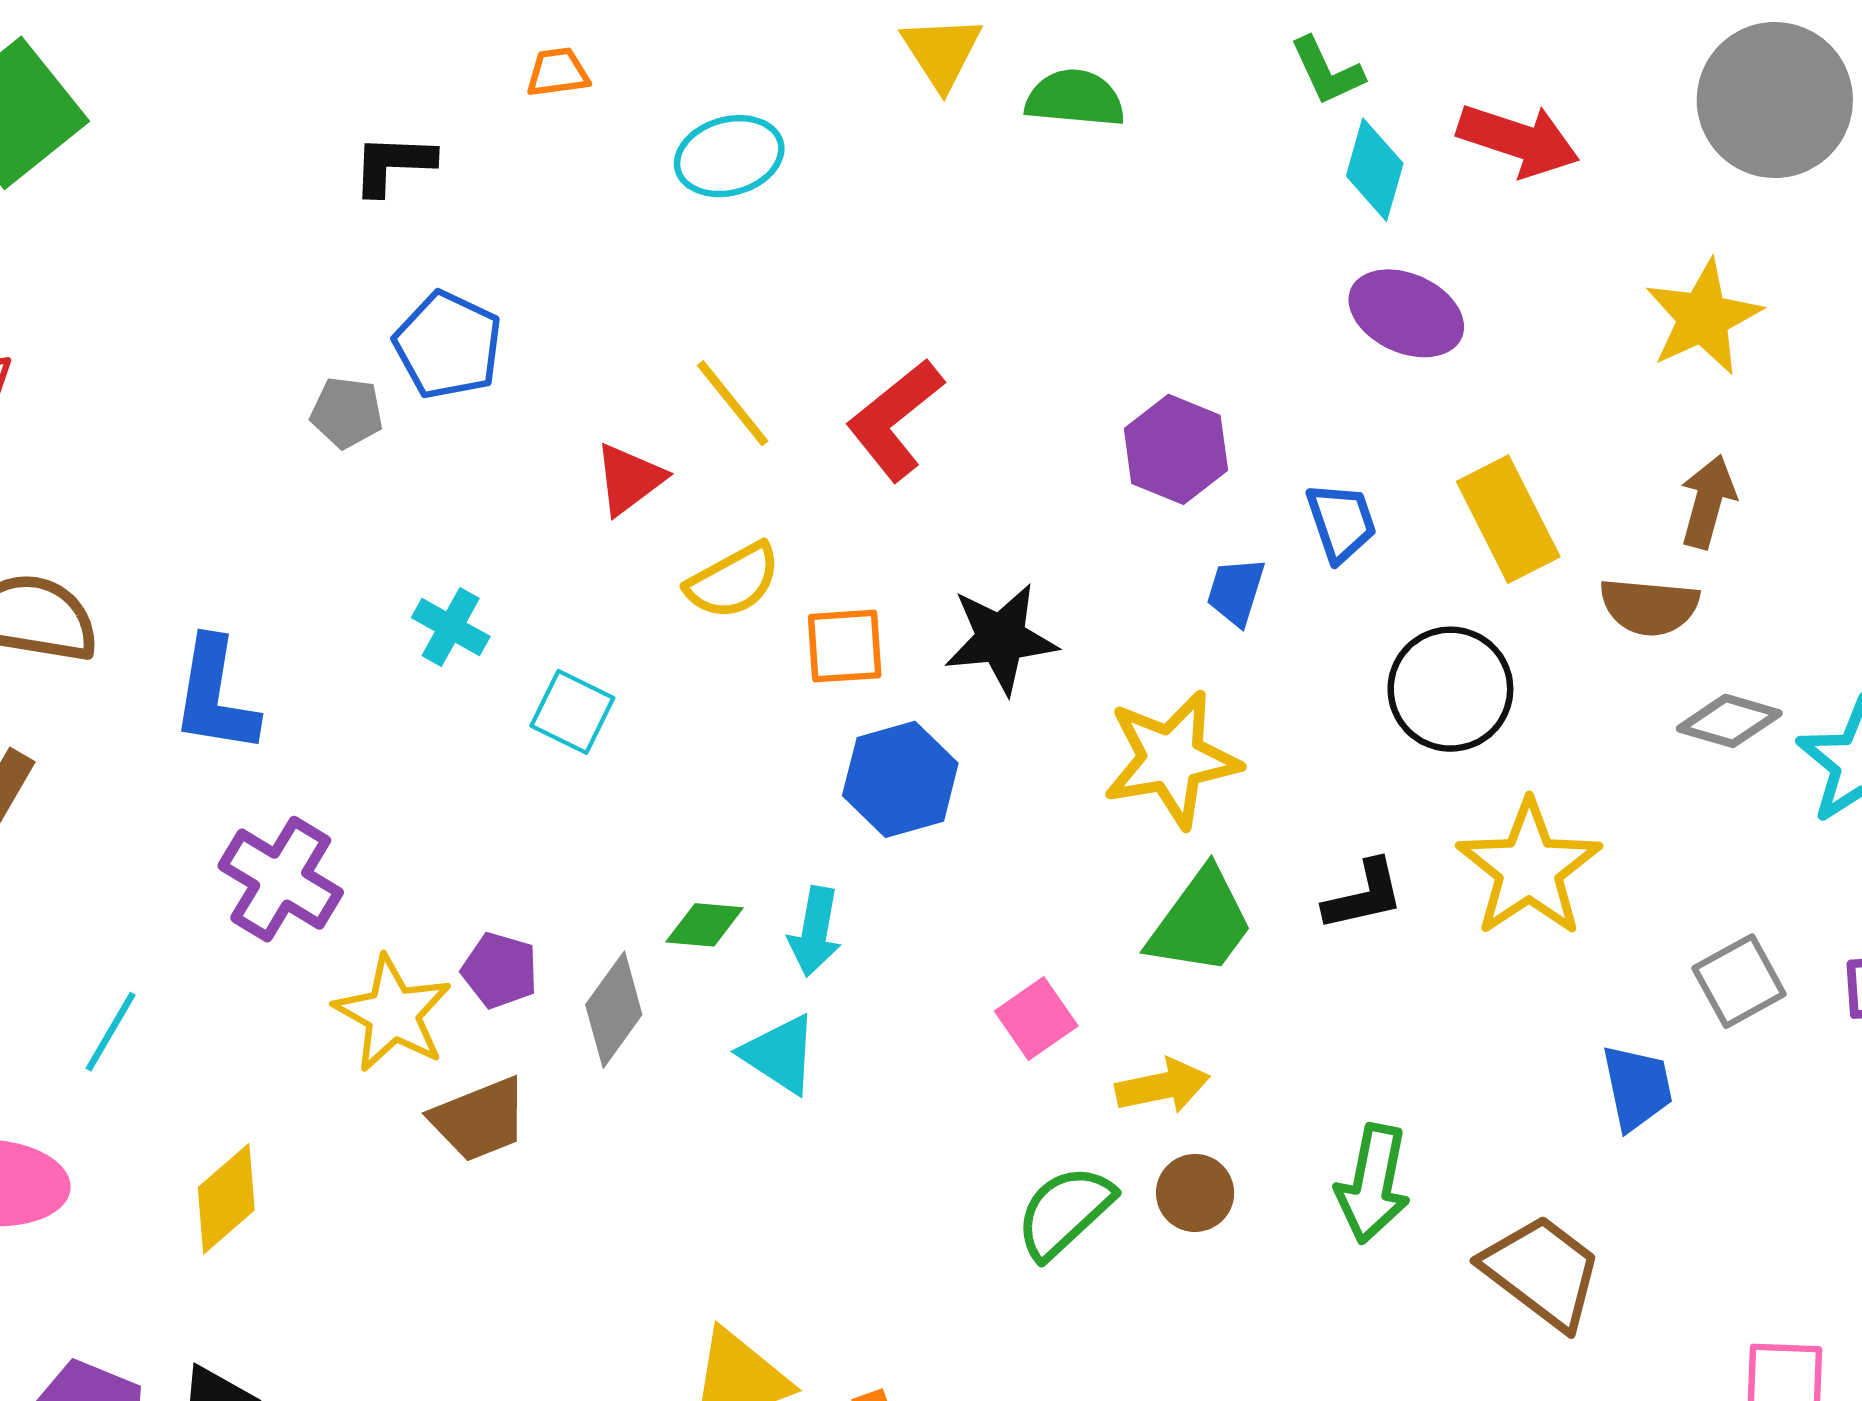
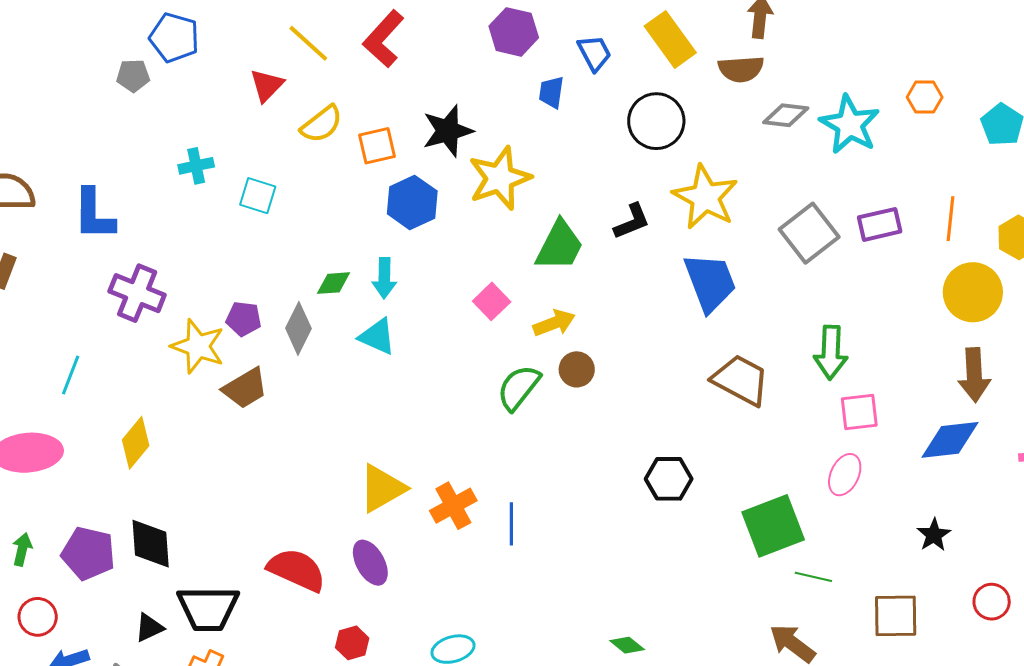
cyan cross: (451, 627) -> (196, 166), turned -32
yellow star: (1172, 759) -> (500, 178), moved
gray square: (1739, 981) -> (809, 233), size x1.4
blue trapezoid: (1637, 1087) -> (710, 282), moved, size x1.5
green arrow: (1373, 1184) -> (831, 352), moved

